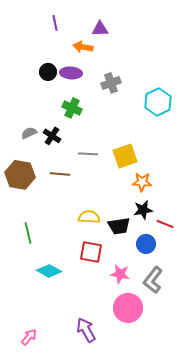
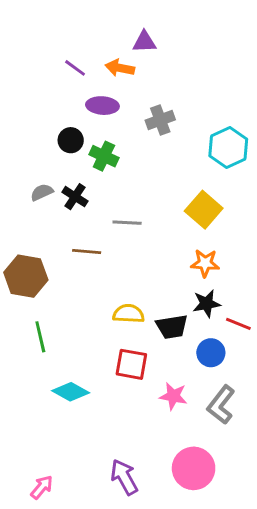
purple line: (55, 23) -> (75, 68), moved, turned -42
black circle: (48, 72) -> (71, 140), moved
yellow square: (125, 156) -> (204, 210), moved, turned -30
brown hexagon: (20, 175) -> (26, 276), moved
pink circle: (128, 308) -> (194, 468), moved

